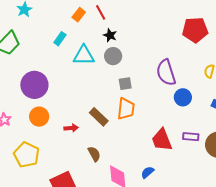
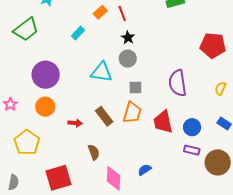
cyan triangle: (84, 55) -> (102, 72), moved
blue circle: (183, 97) -> (192, 127), moved
red trapezoid: (162, 140) -> (163, 122), moved
blue semicircle: (147, 172) -> (145, 170), moved

